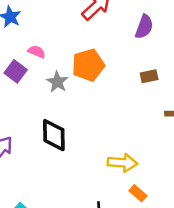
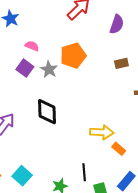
purple square: (16, 71) -> (25, 68), moved
orange rectangle: (138, 193) -> (119, 149), moved

